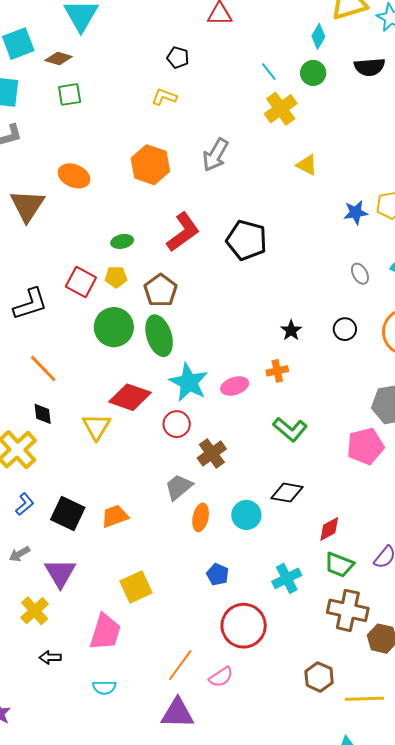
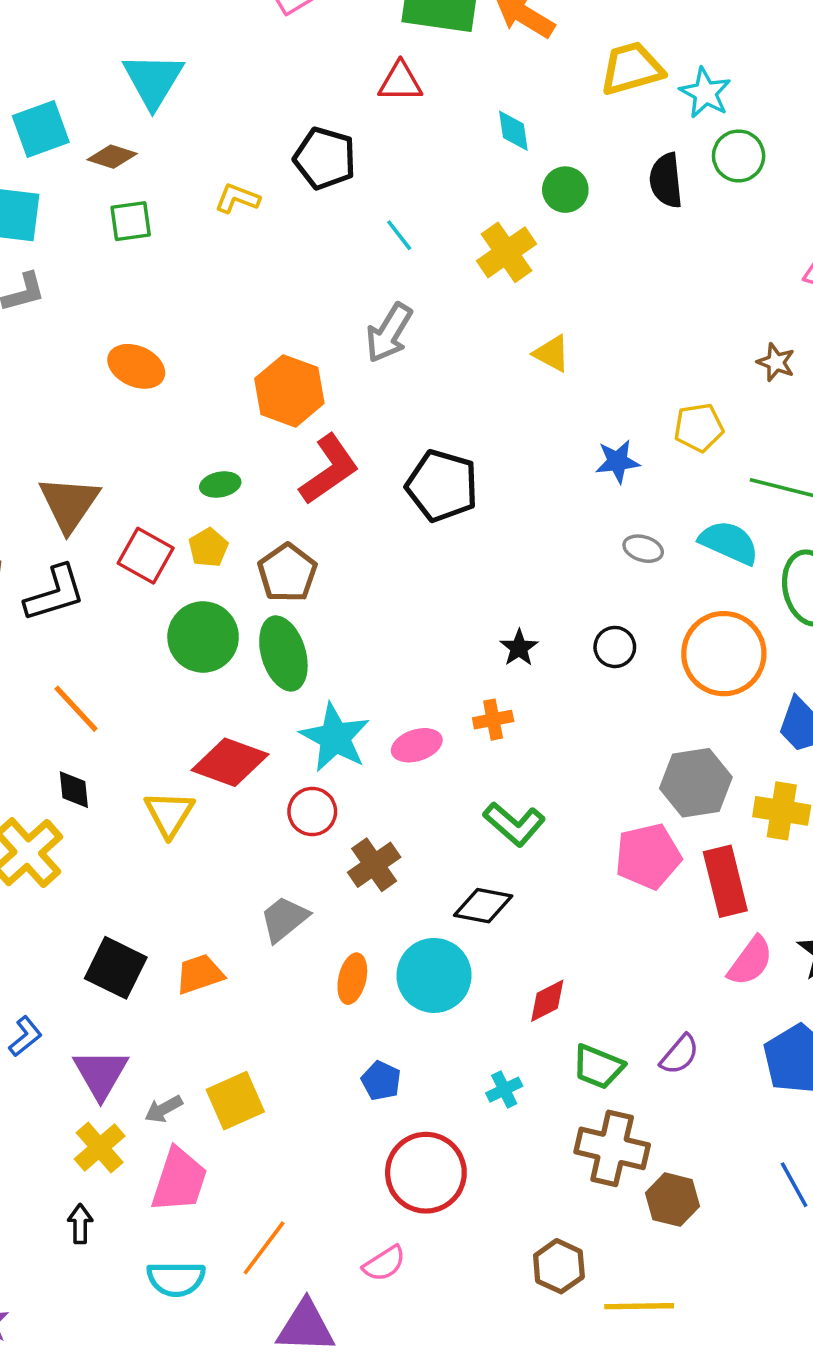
cyan diamond: (318, 36) -> (513, 131), moved, turned -40
black pentagon: (178, 58) -> (325, 158), size x1.6
black semicircle: (370, 67) -> (666, 180), turned 88
cyan line: (269, 72) -> (399, 235), moved
yellow L-shape: (164, 97) -> (237, 198), moved
orange hexagon: (150, 165) -> (289, 391), moved
brown triangle: (27, 206) -> (69, 504), moved
blue star: (356, 212) -> (617, 461), moved
gray ellipse: (360, 274) -> (643, 549), turned -45
yellow pentagon: (116, 277) -> (208, 548), turned -30
gray trapezoid: (179, 487) -> (284, 919), moved
black diamond: (287, 493) -> (483, 906), moved
blue L-shape: (25, 504) -> (25, 1036), moved
cyan circle: (246, 515) -> (434, 975), size x1.4
red diamond: (329, 529) -> (547, 1001), moved
gray arrow: (19, 554) -> (164, 1109), moved
cyan cross: (287, 578) -> (504, 1090), size x0.7
yellow cross: (35, 611) -> (100, 1148), moved
black arrow: (50, 657) -> (80, 1224), turned 90
orange line: (180, 665) -> (264, 1248), moved
cyan semicircle: (104, 687) -> (176, 1279), size x1.4

